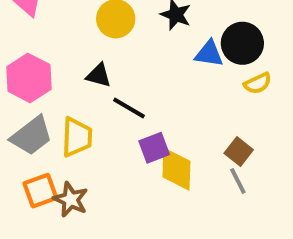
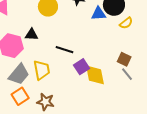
black triangle: (99, 75) -> (32, 34), moved
orange square: (40, 191) -> (20, 96), moved

